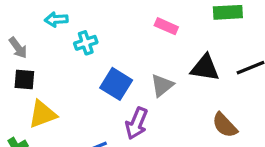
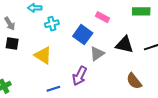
blue square: (116, 84) -> (83, 35), moved
yellow triangle: (42, 114) -> (43, 55), moved, turned 48

